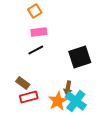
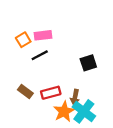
orange square: (35, 11) -> (23, 40), moved
black square: (80, 57) -> (88, 63), size x0.7
red rectangle: (29, 97) -> (51, 93), moved

